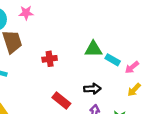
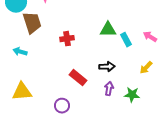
cyan rectangle: (113, 60) -> (126, 40), turned 32
pink arrow: (132, 67) -> (150, 37), moved, turned 72

